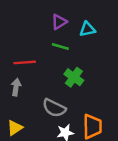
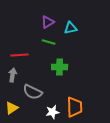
green cross: (74, 77) -> (60, 67), turned -35
gray semicircle: (54, 108) -> (33, 92), moved

